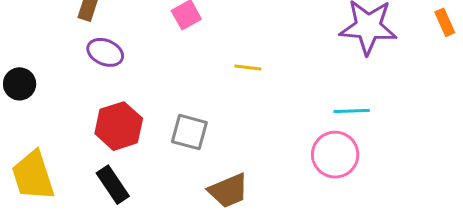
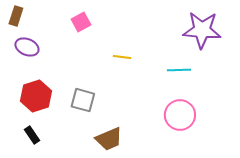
cyan line: (352, 111) -> (179, 70), moved
black rectangle: (113, 185) -> (32, 135), size x0.7

